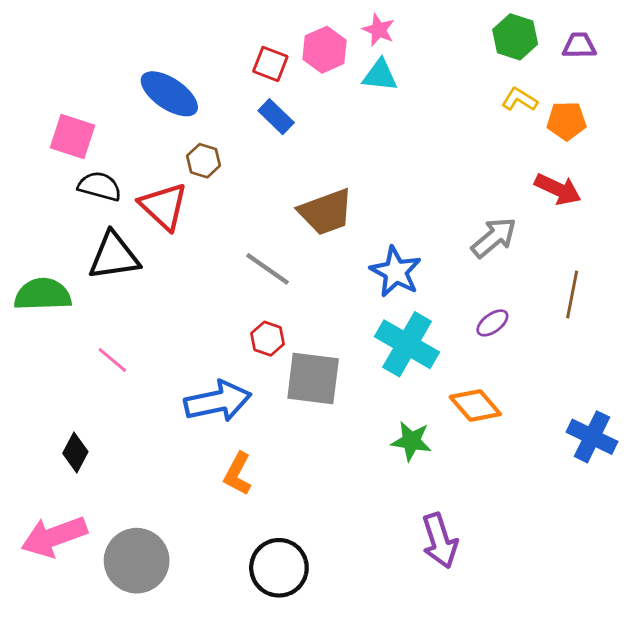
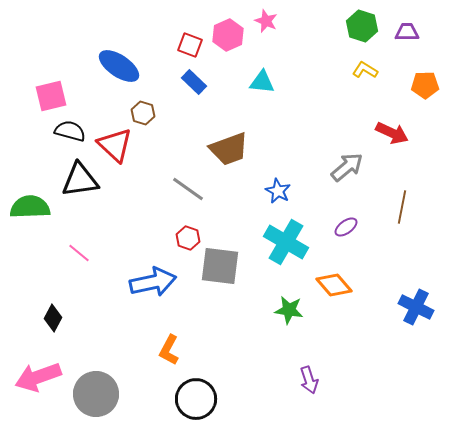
cyan triangle: (380, 75) -> (262, 82), moved
orange pentagon: (566, 121) -> (425, 85), moved
pink square: (73, 137) -> (51, 96), turned -32
blue star: (396, 272) -> (278, 191), size x0.7
orange L-shape: (238, 474) -> (169, 350), moved
purple arrow: (440, 541) -> (309, 380), size x0.7

